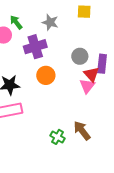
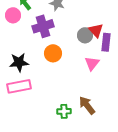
red triangle: (91, 74) -> (96, 30), moved
green cross: (58, 137) -> (64, 111), turned -32

